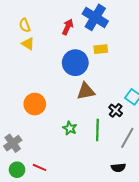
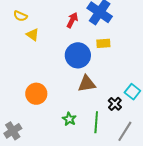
yellow semicircle: (25, 25) -> (20, 16), moved, turned -48

